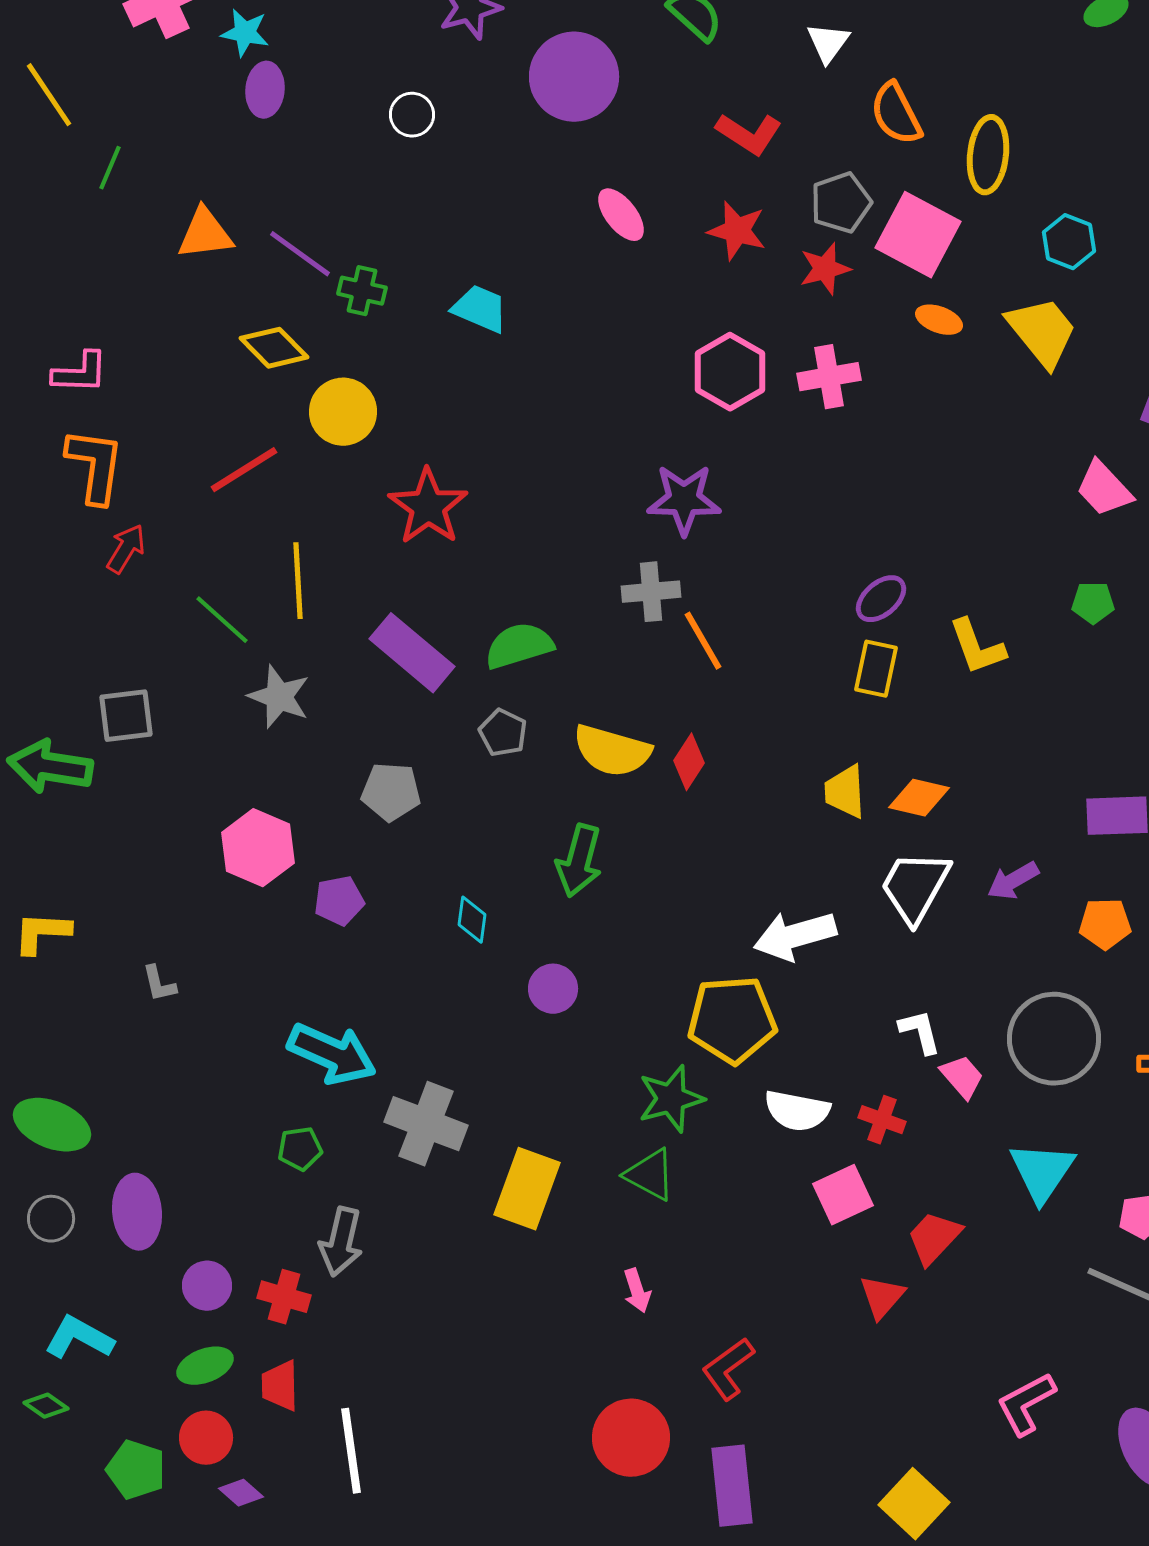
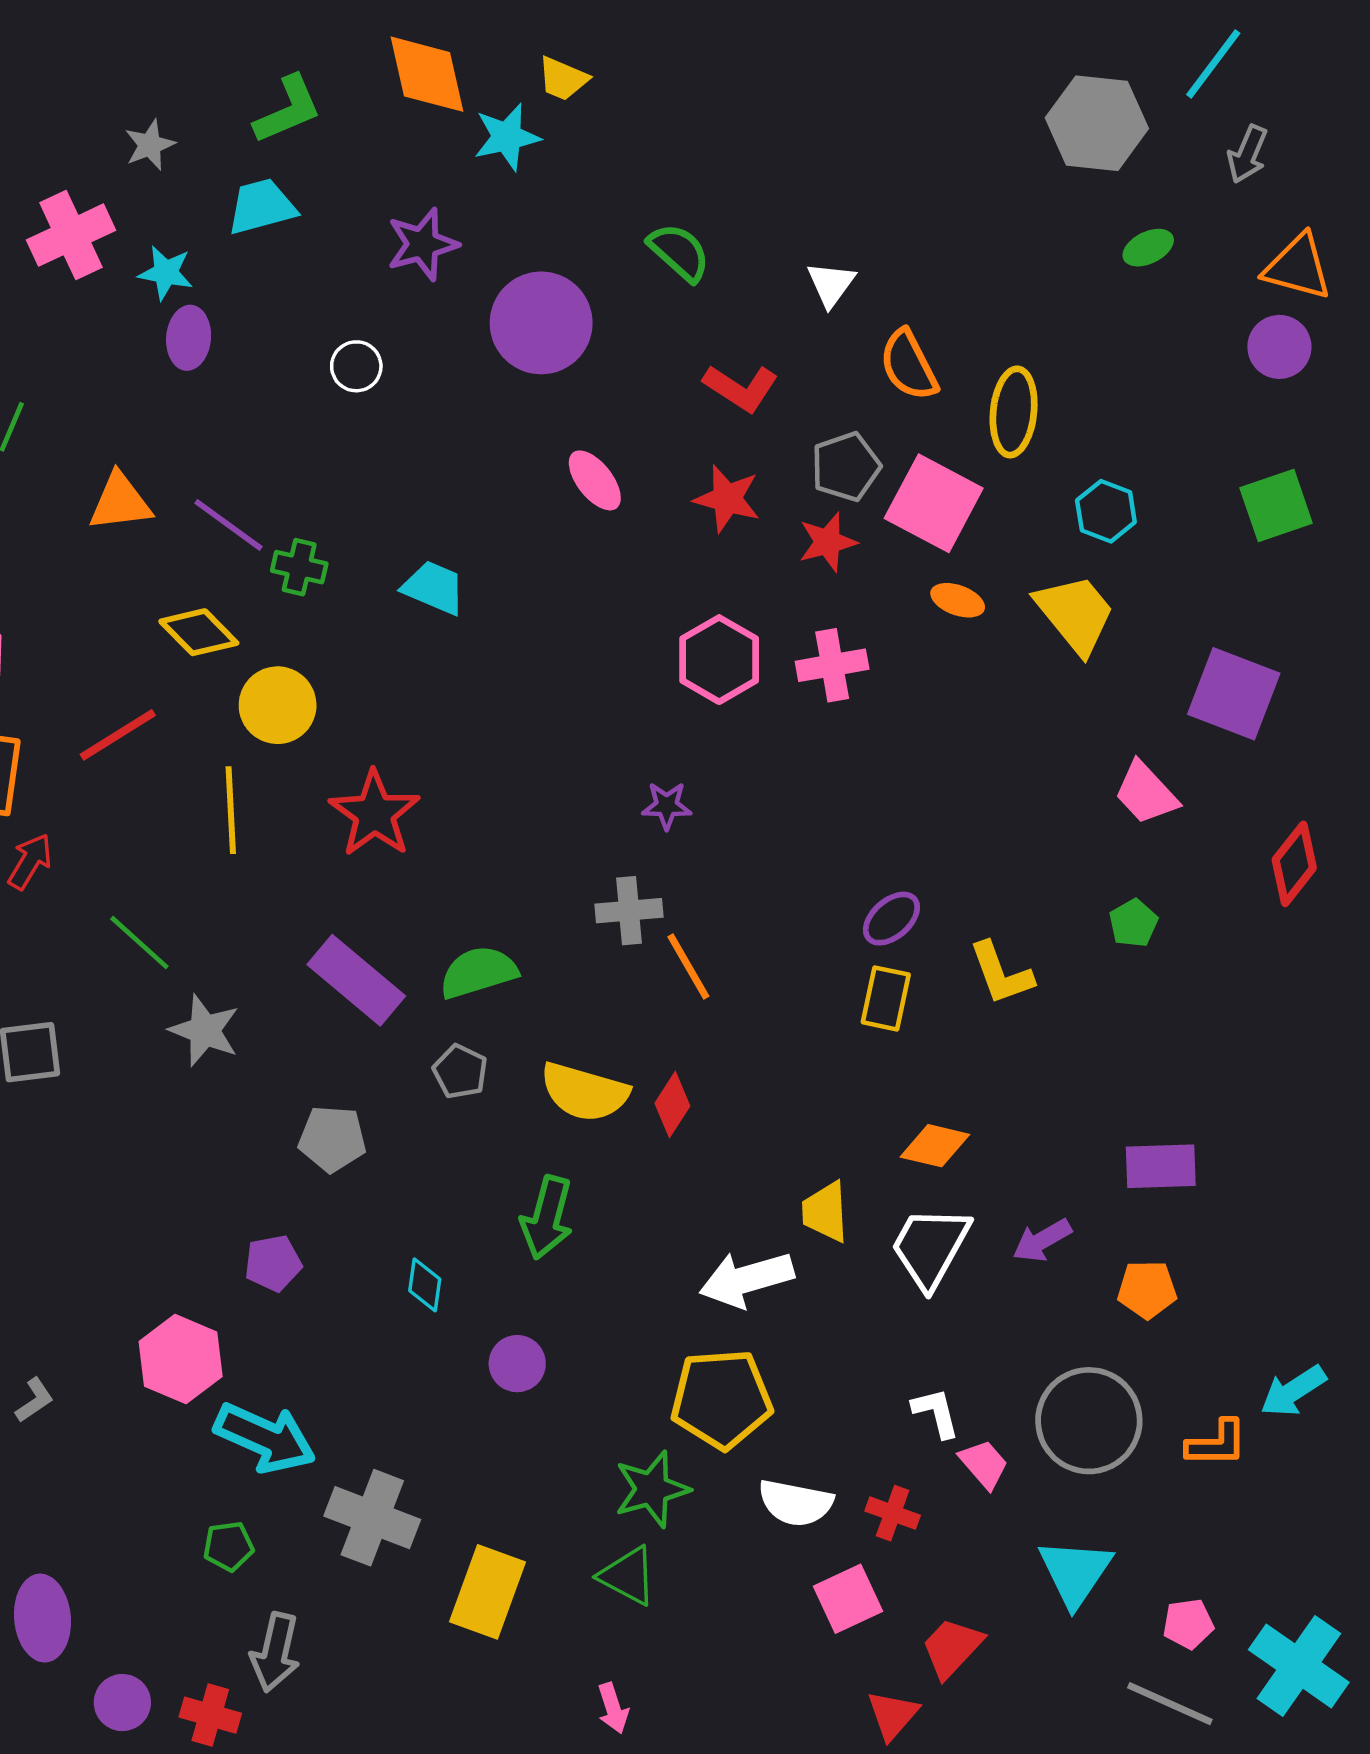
red line: (244, 470) -> (118, 735), moved
purple star: (684, 500) -> (667, 806), size x0.6
yellow line: (298, 581) -> (231, 810), moved
green pentagon: (1093, 603) -> (1133, 923), turned -30
yellow trapezoid: (845, 792) -> (825, 1212), moved
pink hexagon: (258, 848) -> (181, 1359), moved
white arrow: (795, 936) -> (747, 1279), moved
gray L-shape: (159, 984) -> (34, 1400), moved, turned -111

